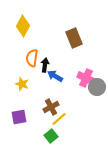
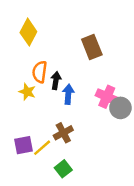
blue arrow: (55, 76) -> (68, 94), turned 63
yellow star: (22, 84) -> (27, 92), moved
yellow line: (59, 119) -> (42, 148), moved

